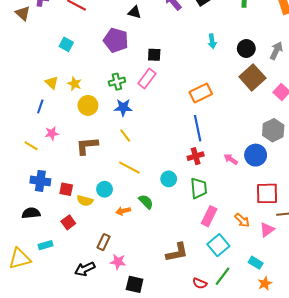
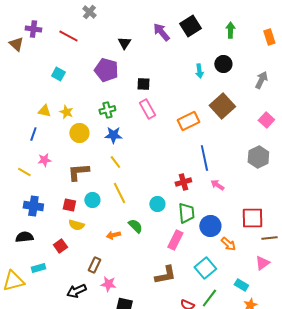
black triangle: (135, 12) -> (124, 43), turned 48
black circle: (246, 49) -> (223, 64), moved
brown square: (252, 77) -> (222, 106), moved
pink rectangle: (147, 79) -> (147, 109), moved, turned -66
yellow triangle: (52, 83) -> (44, 111), turned -32
blue line: (198, 128) -> (204, 158), moved
blue circle: (256, 155) -> (210, 226), moved
yellow line: (129, 168) -> (119, 193), turned 35
red square: (66, 189) -> (69, 205), moved
cyan circle: (105, 189) -> (92, 200), moved
pink rectangle: (209, 216) -> (175, 240), moved
pink triangle: (267, 230) -> (262, 263), moved

